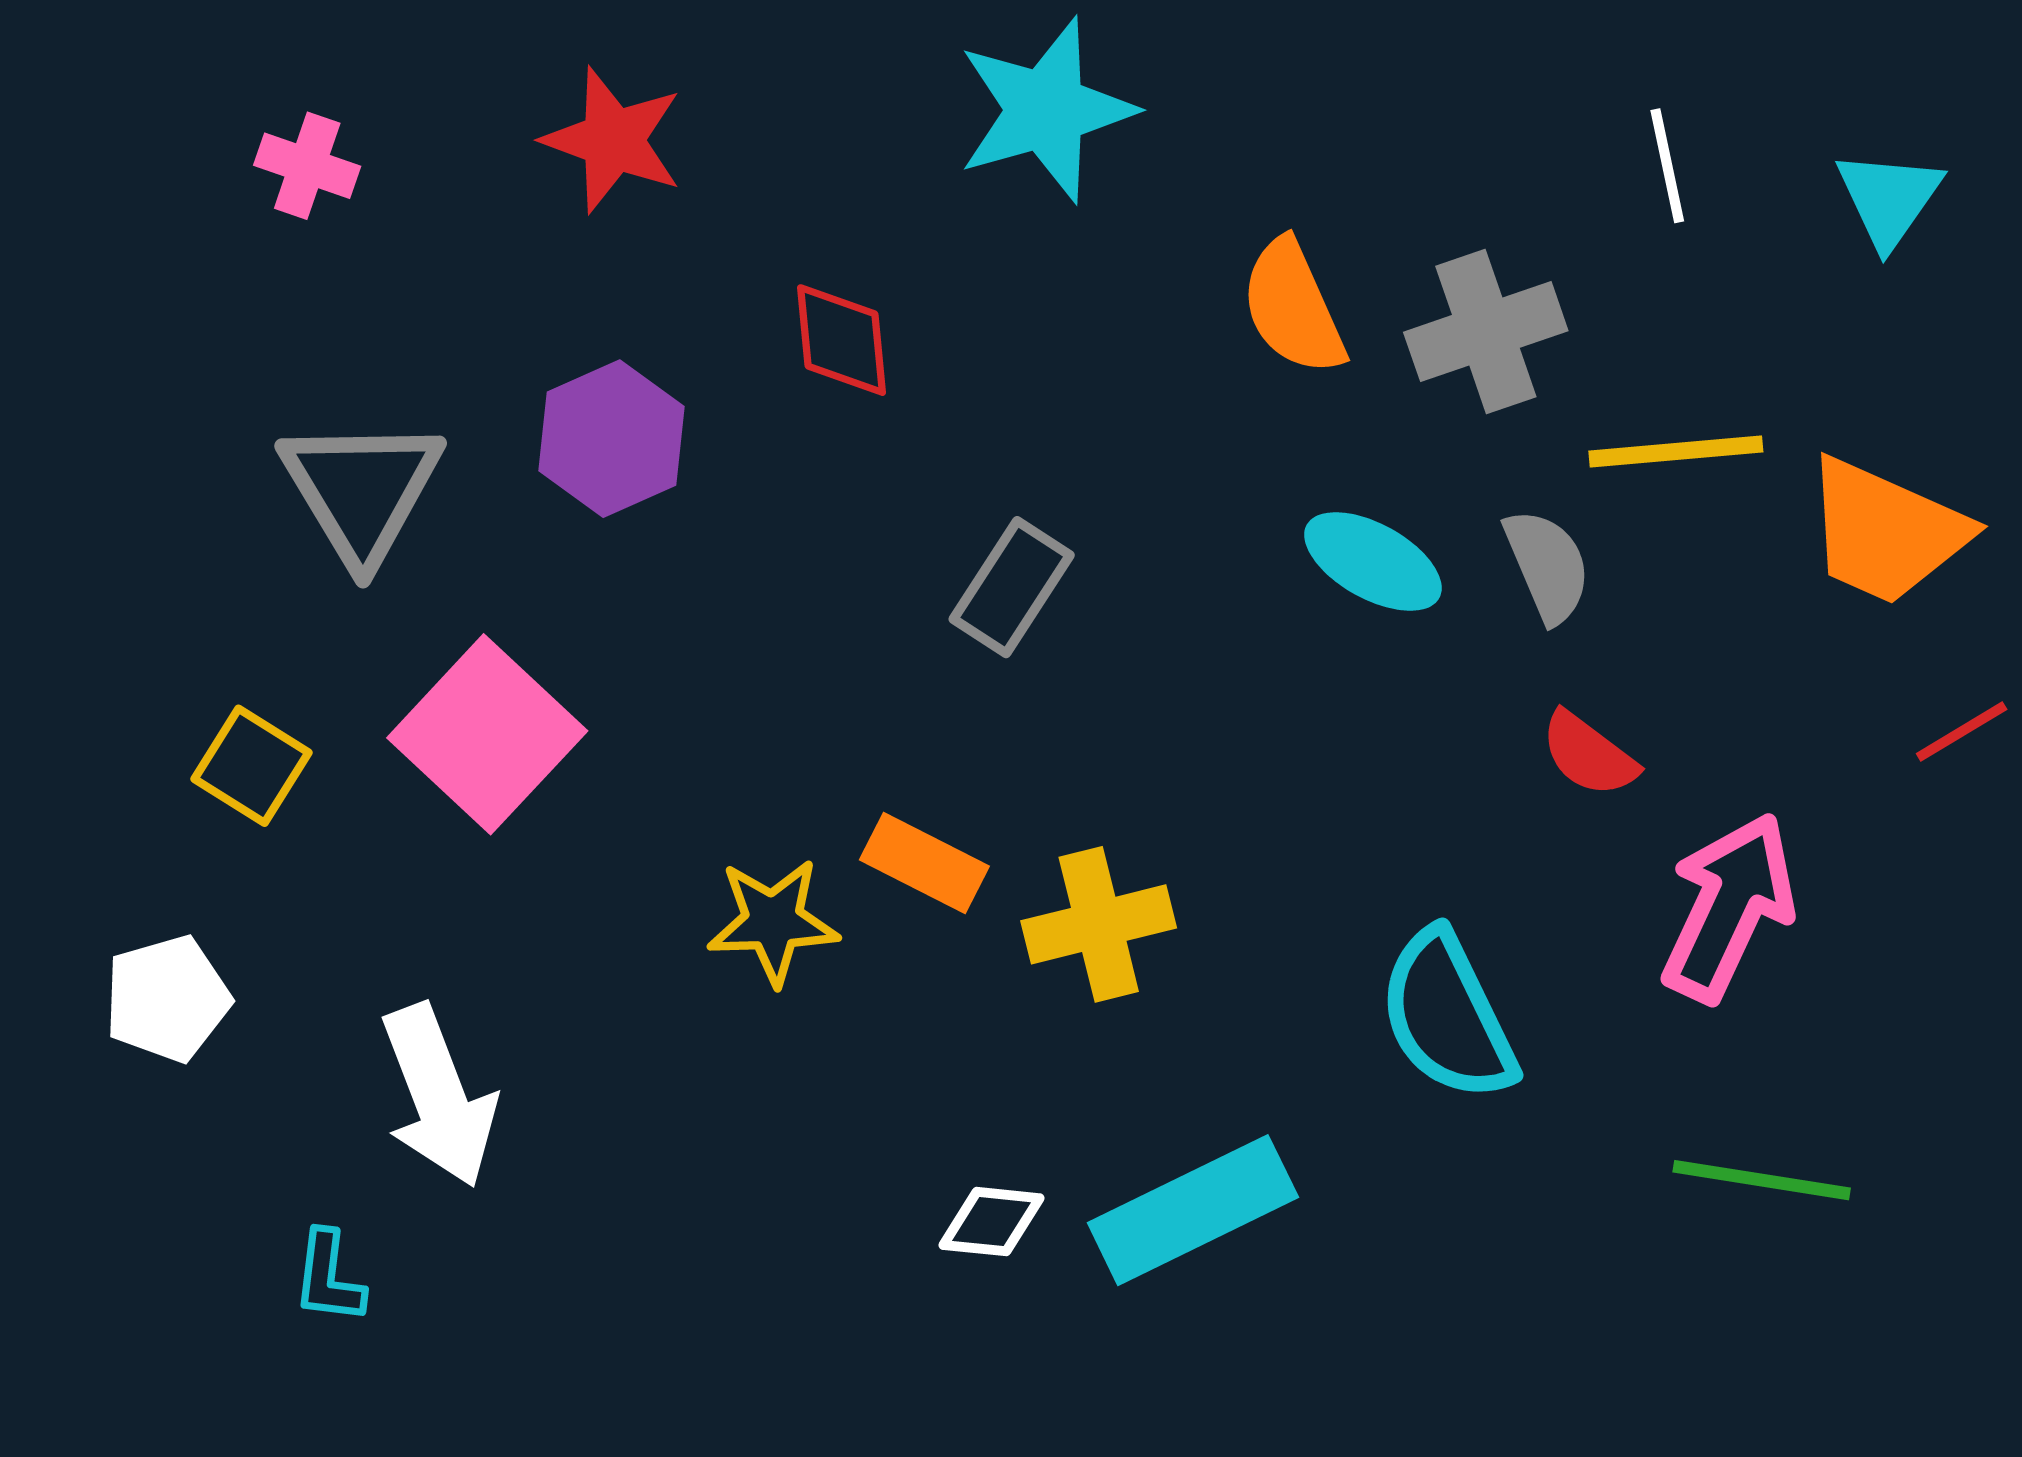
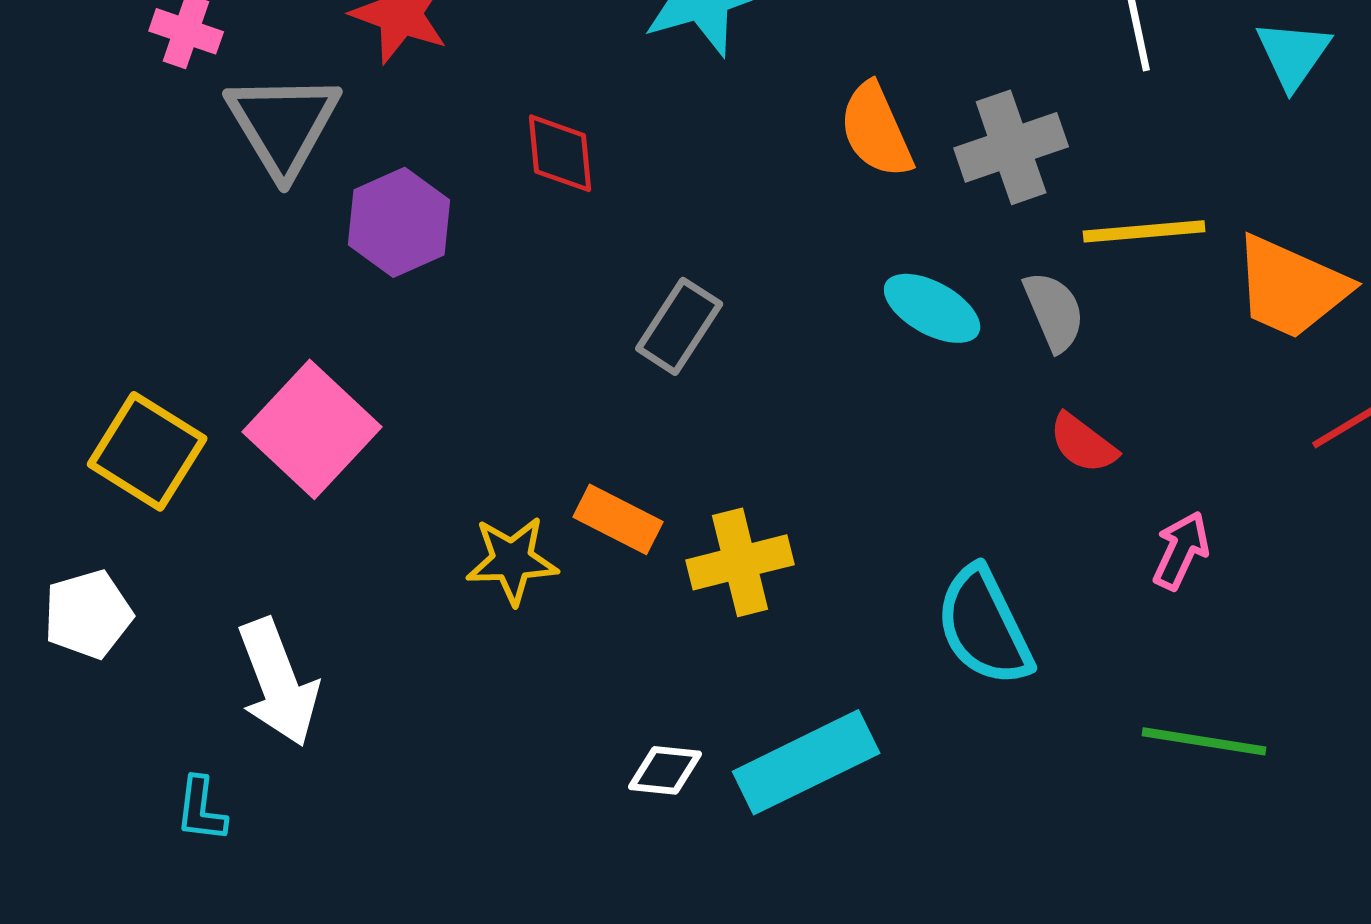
gray triangle: (361, 490) -> (283, 124), moved
yellow square: (251, 766) -> (147, 451), size x1.4
pink arrow: (1729, 907) -> (1181, 550), size x0.6

